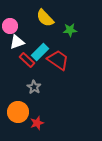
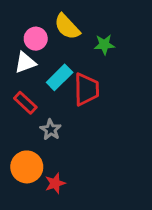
pink circle: (10, 26) -> (36, 39), moved
red rectangle: (27, 60) -> (25, 103), moved
red trapezoid: (58, 60) -> (86, 89), turned 55

